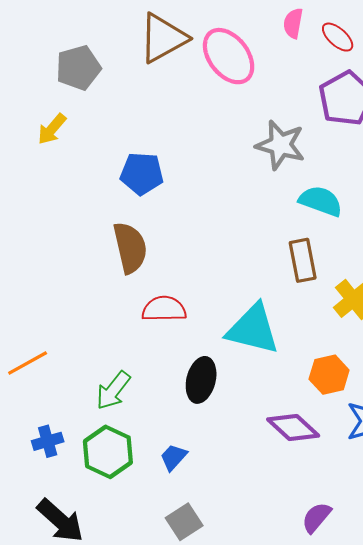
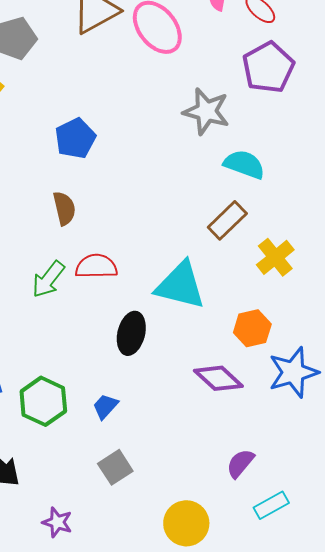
blue pentagon: (142, 174) -> (75, 138), turned -30
brown semicircle: (130, 248) -> (64, 208), size x0.7
brown rectangle: (303, 260) -> (227, 220), turned 57
green arrow: (113, 390) -> (48, 279), moved

